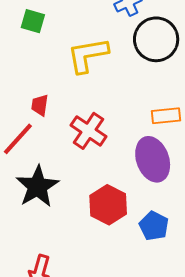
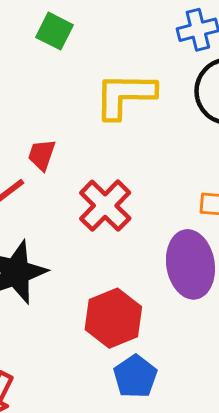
blue pentagon: (154, 226) -> (135, 376), moved

